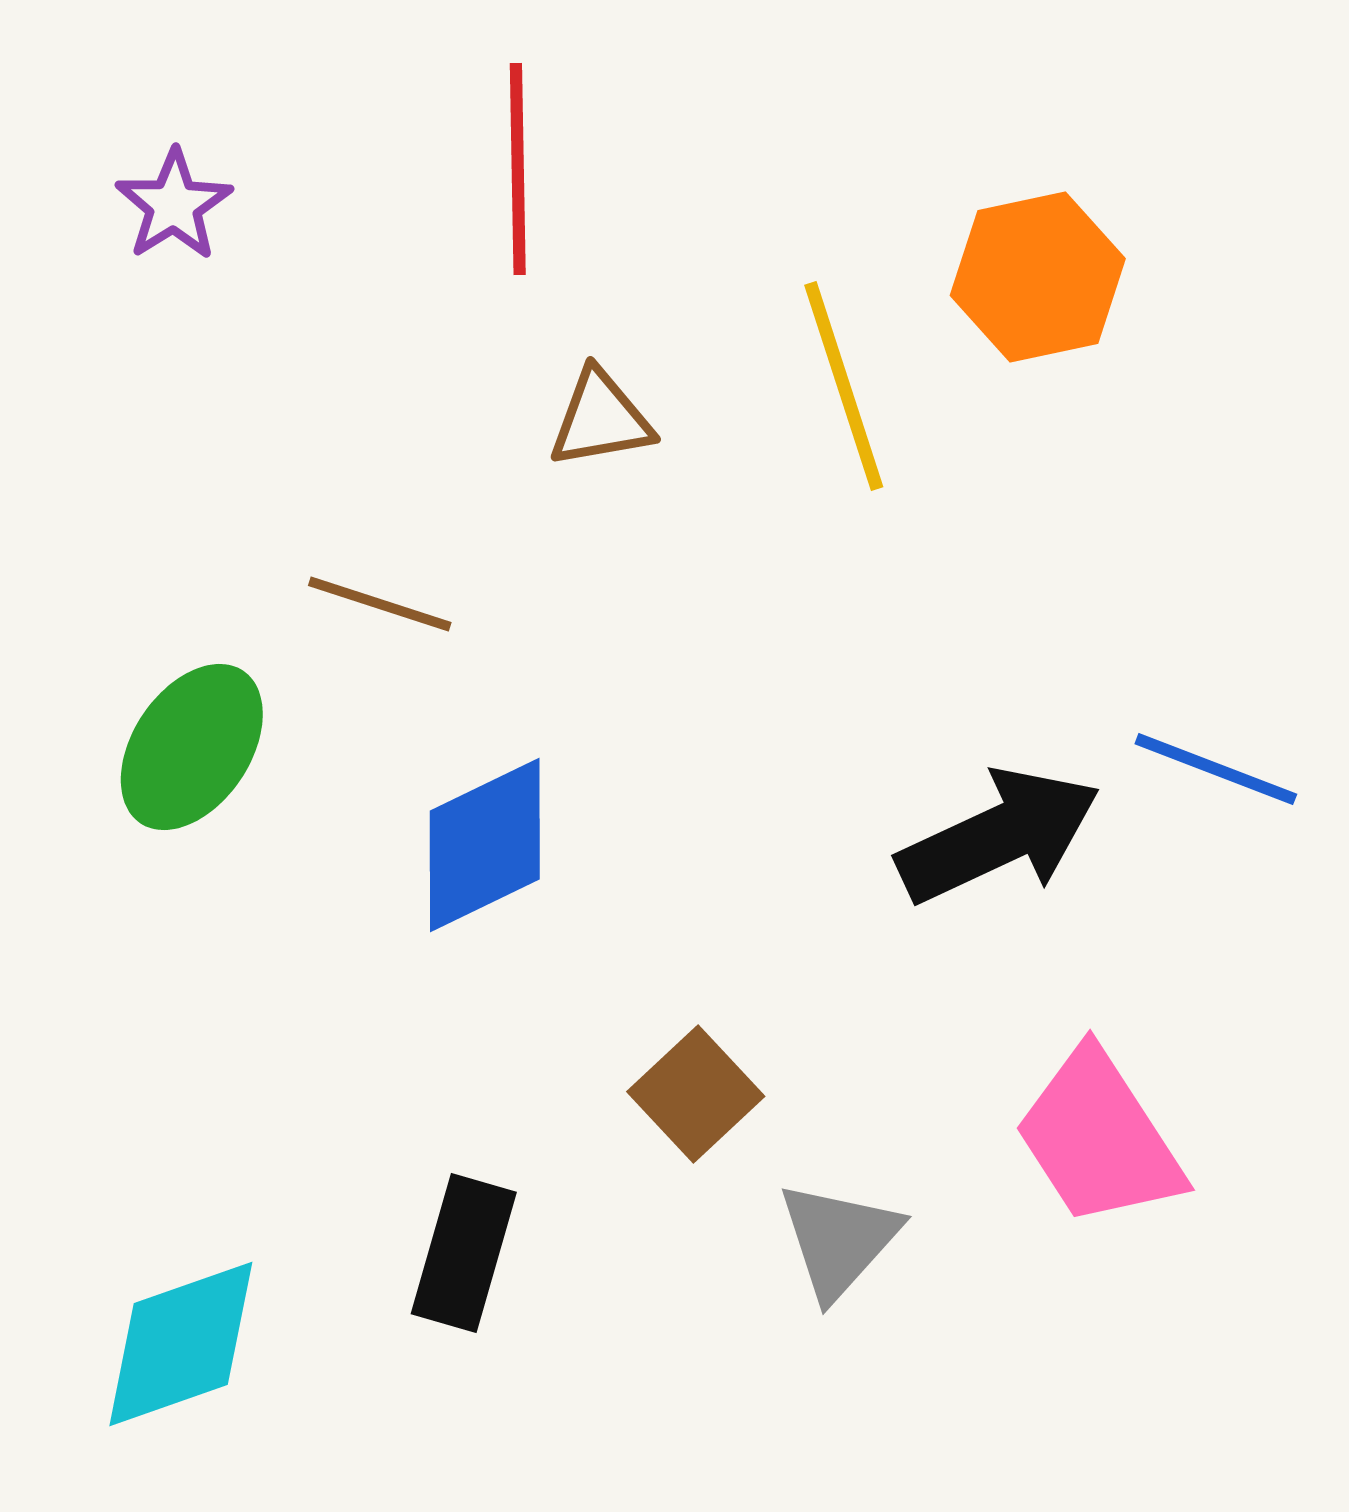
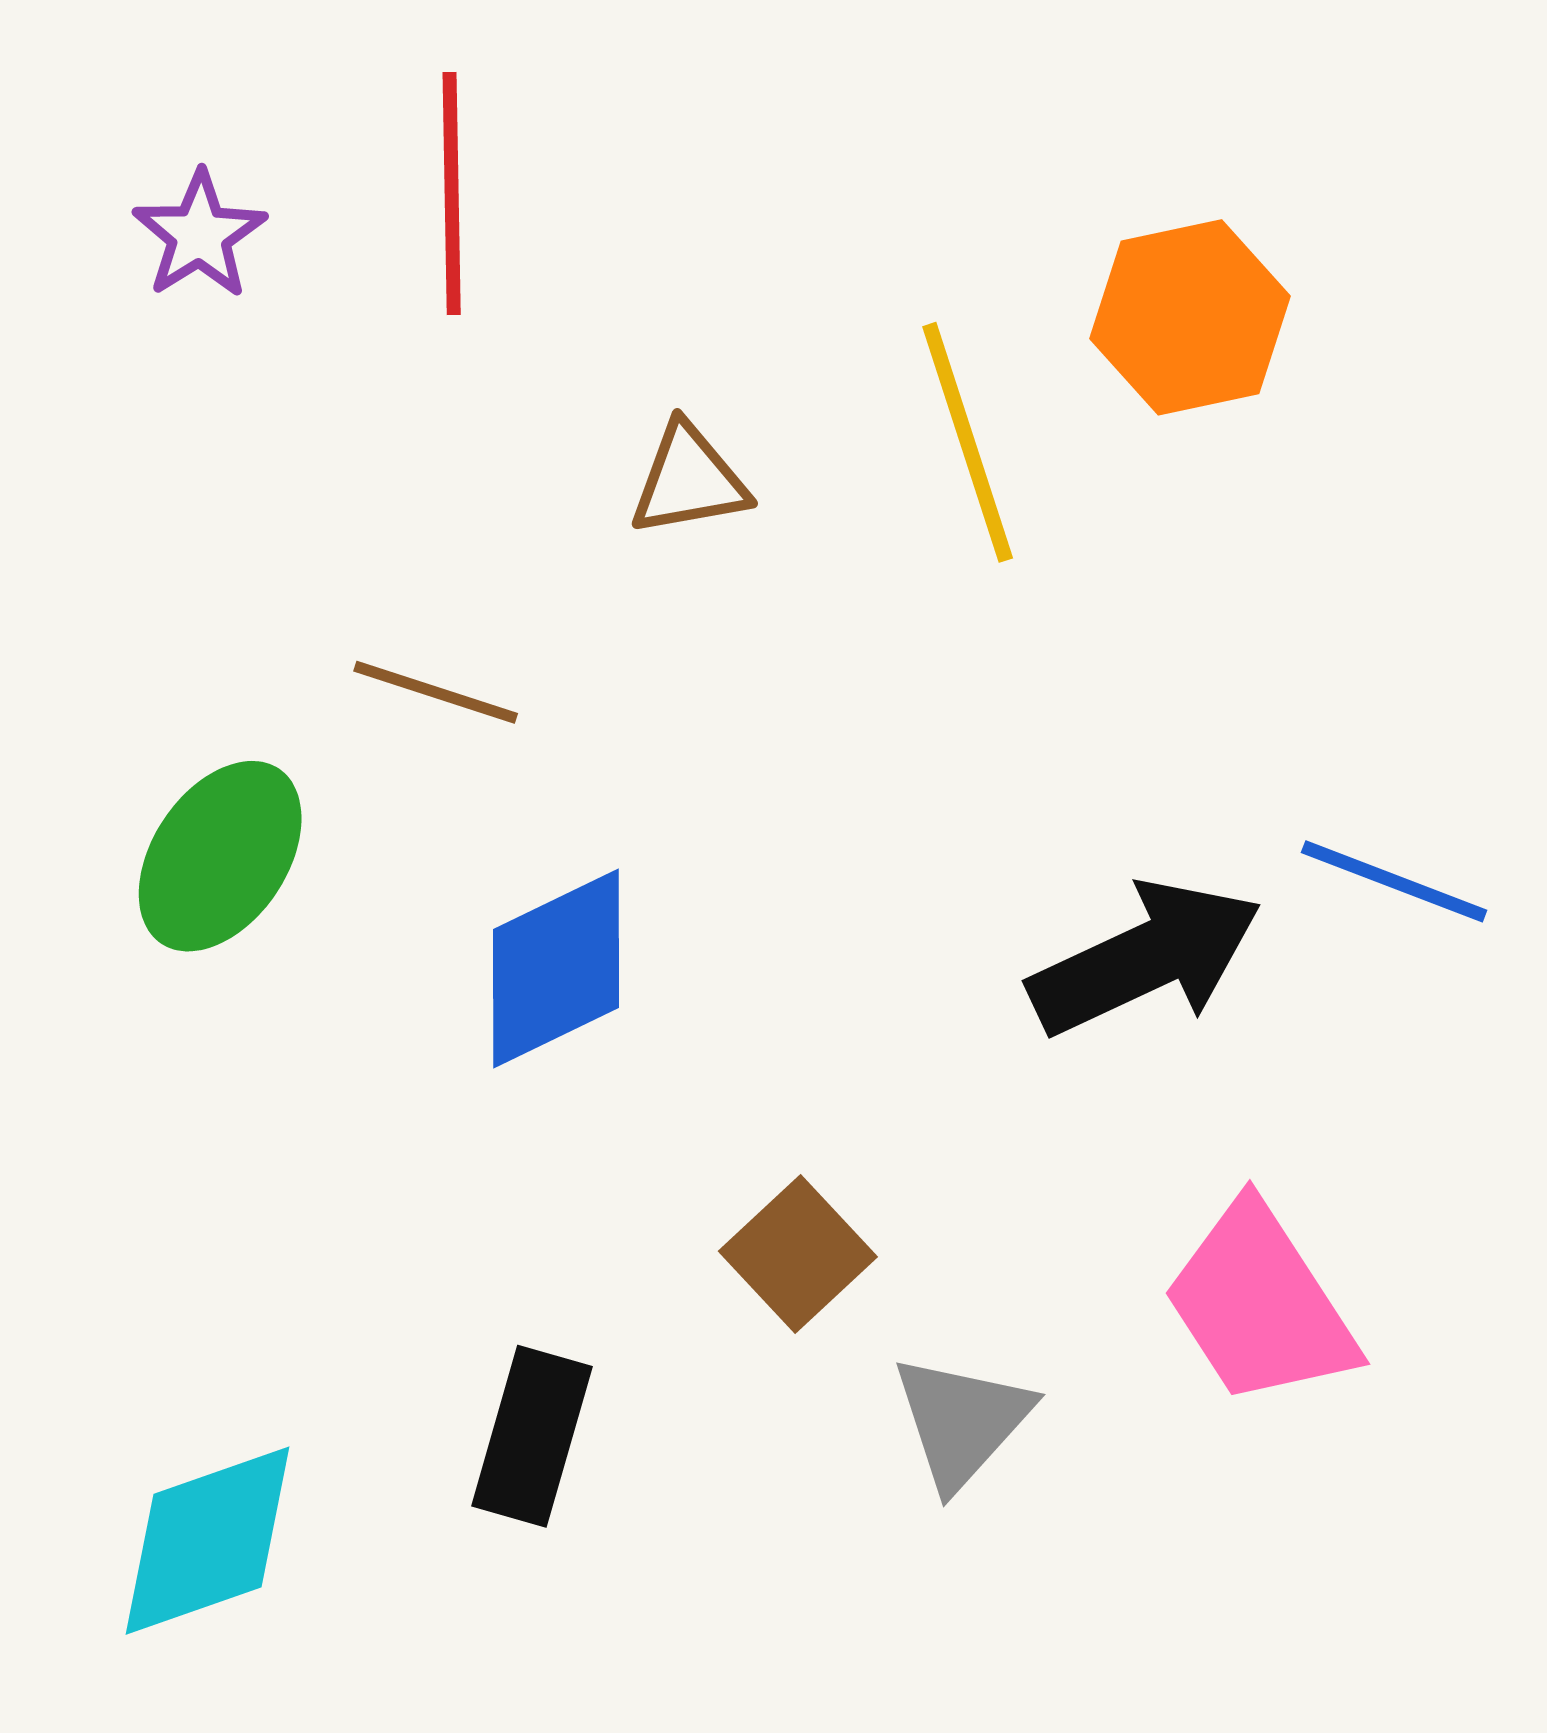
red line: (518, 169) -> (452, 194), moved

